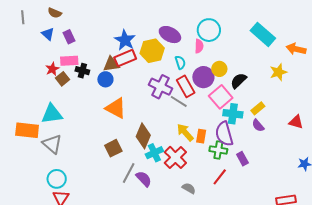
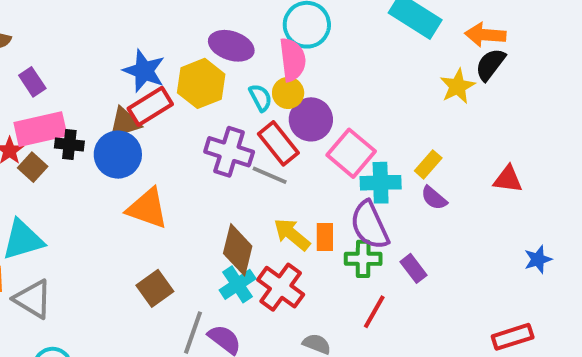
pink semicircle: (199, 46) -> (293, 60), size x1.5
pink rectangle: (69, 61) -> (40, 129), size x1.4
yellow circle: (219, 69) -> (288, 93), moved
blue circle: (105, 79) -> (118, 155), size x1.5
black semicircle: (238, 81) -> (490, 64), moved
brown diamond: (143, 136) -> (238, 250), moved

